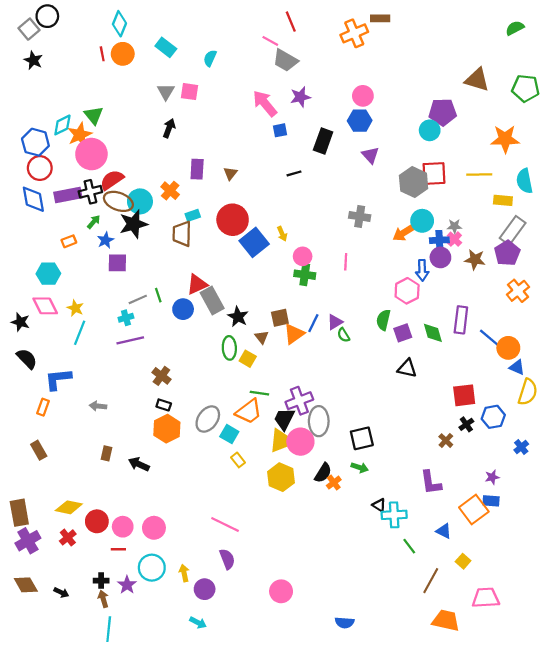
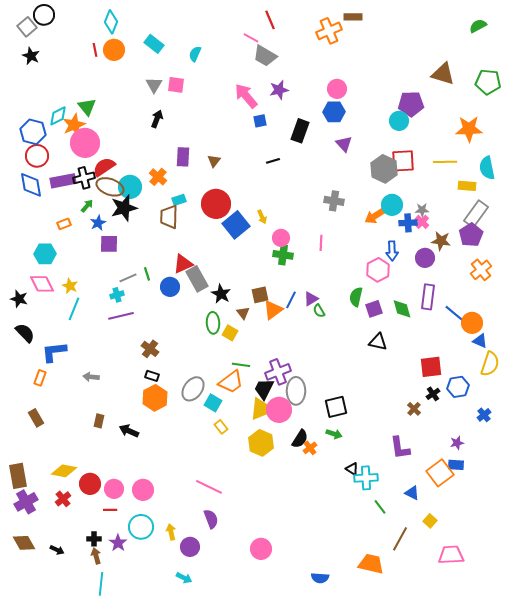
purple circle: (440, 257) -> (425, 258), moved
orange trapezoid: (446, 620) -> (371, 564), moved

